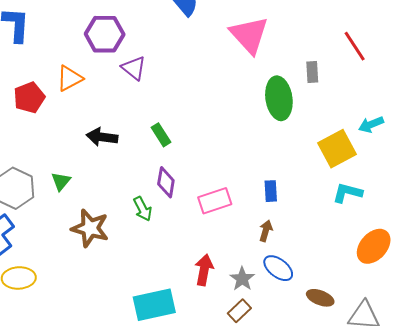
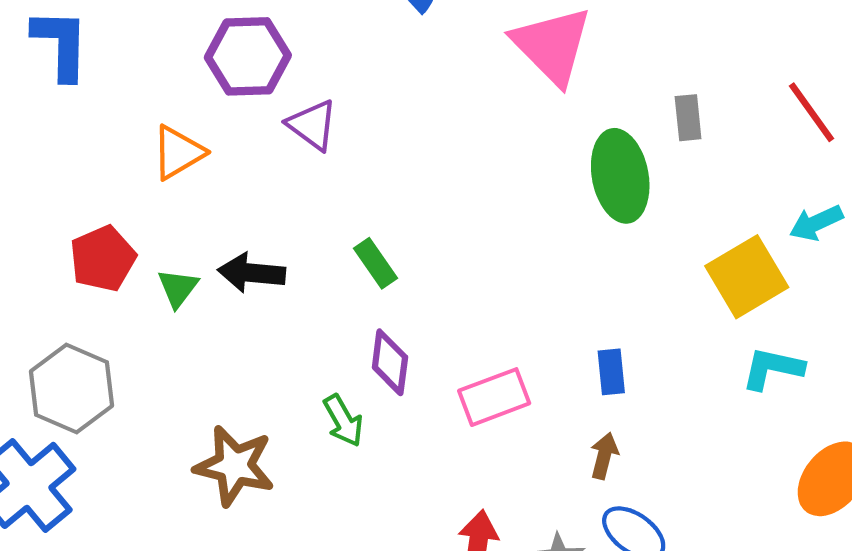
red line: (355, 46) -> (811, 112), moved
red pentagon: (29, 97) -> (103, 259), moved
green triangle: (61, 181) -> (178, 288), moved

